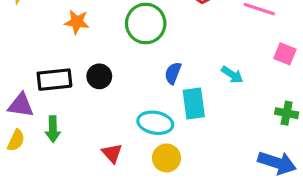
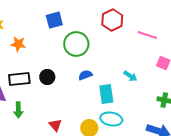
orange star: (77, 22) -> (18, 44), moved
blue semicircle: (173, 73) -> (85, 75), moved, turned 48
cyan ellipse: (155, 123) -> (111, 119), moved

